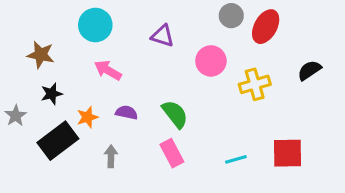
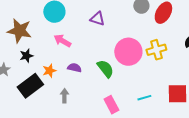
brown star: (41, 55) -> (19, 31), size x1.4
pink circle: (211, 61) -> (128, 52), moved, size x1.4
pink rectangle: (172, 153) -> (111, 105), moved

